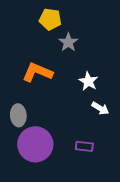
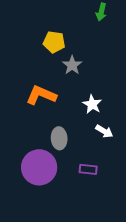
gray ellipse: (18, 115) -> (59, 138), moved

